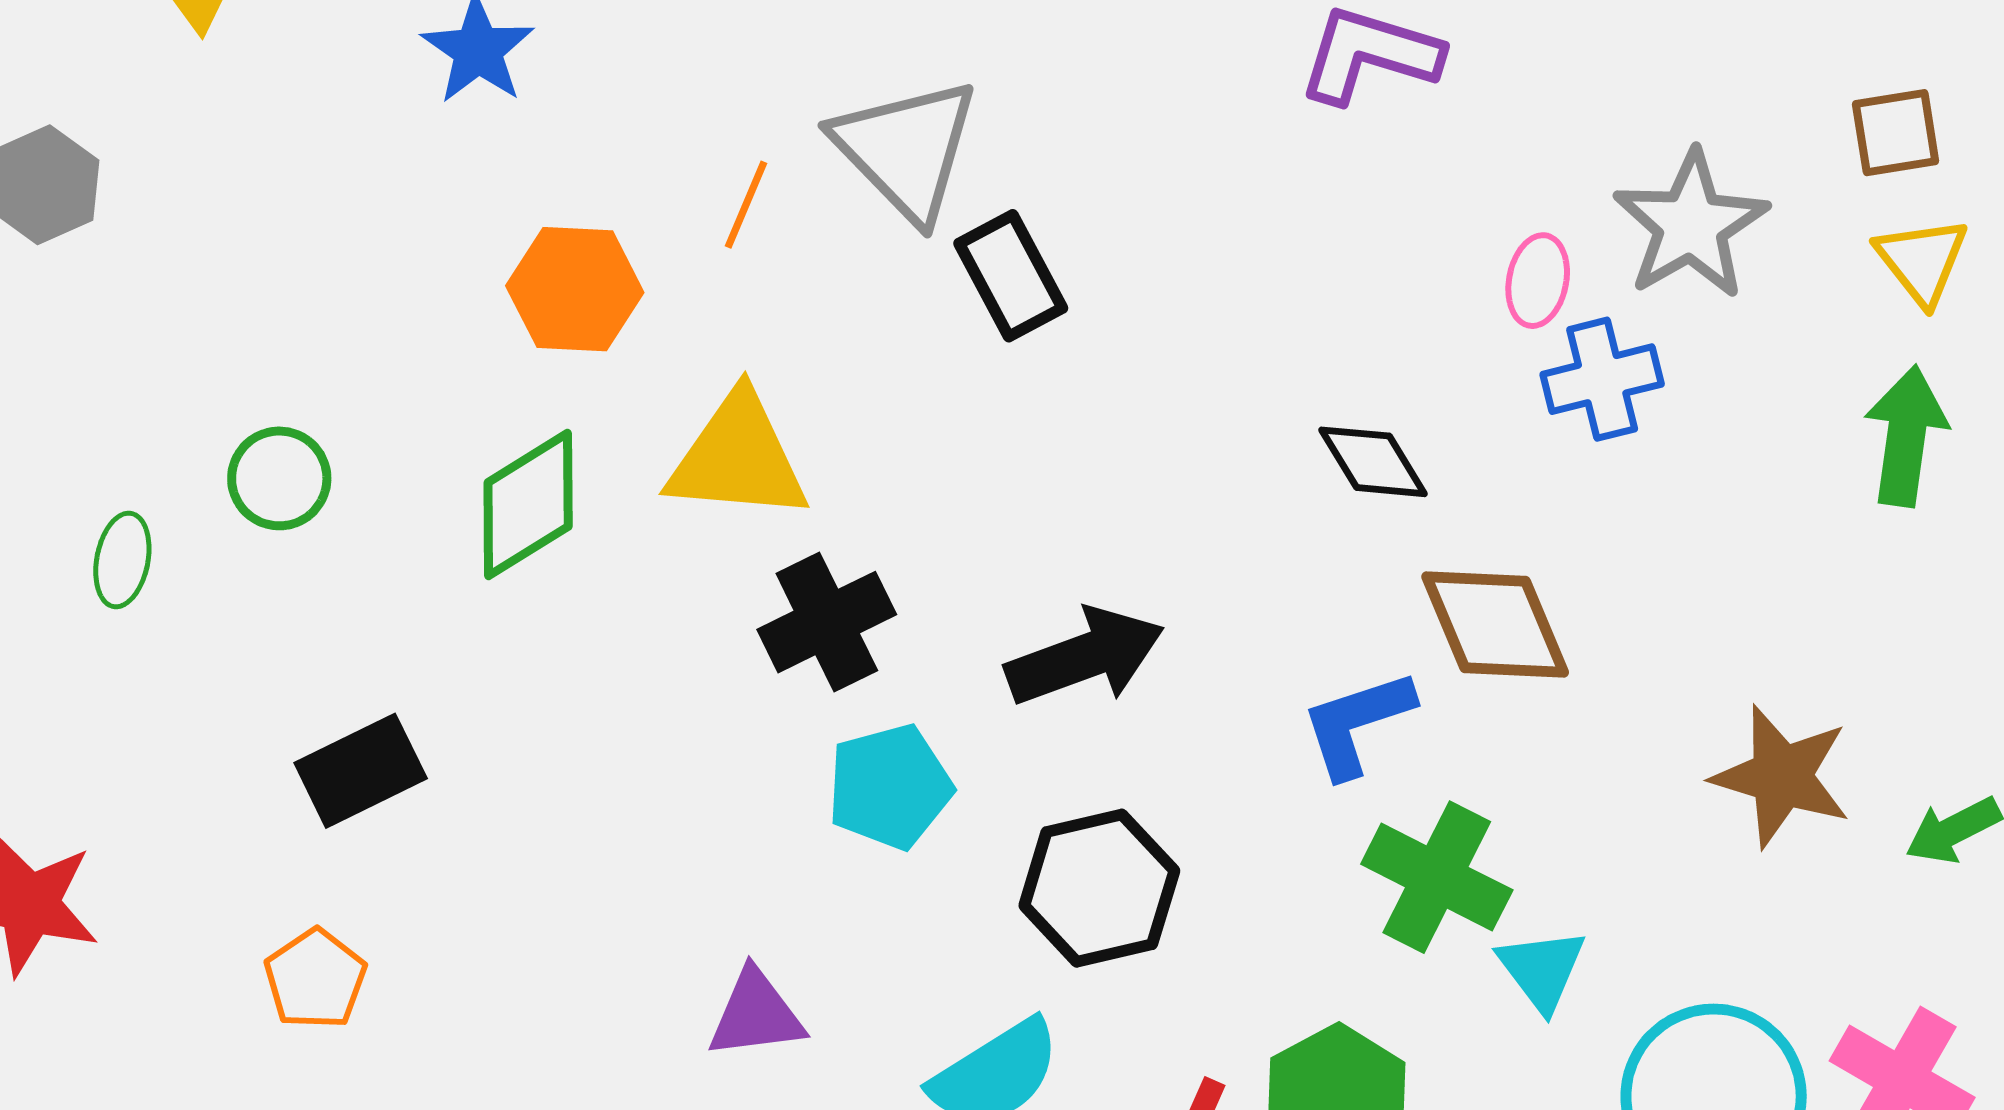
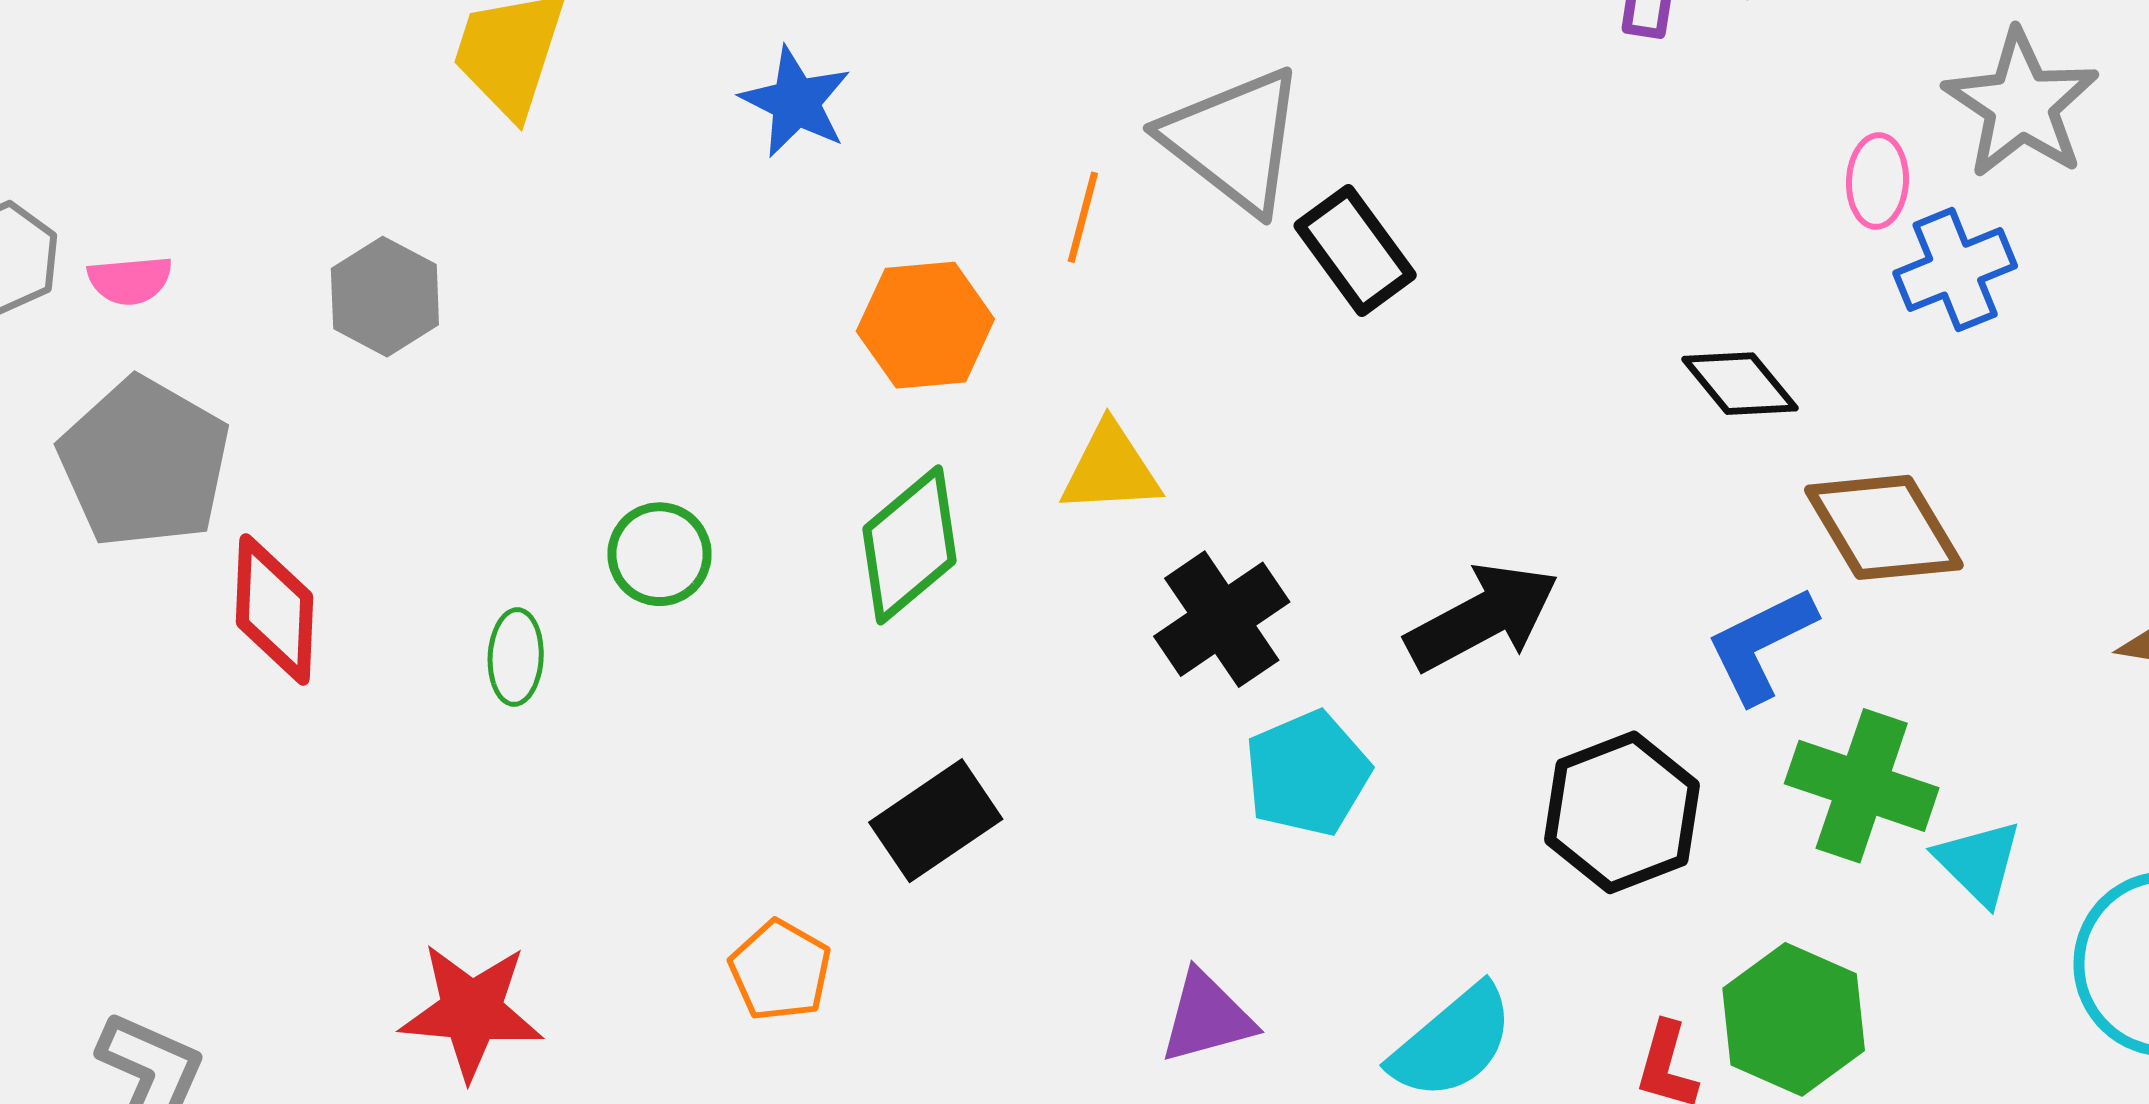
yellow triangle: (738, 458) -> (1110, 469), size x0.7
black rectangle: (361, 771) -> (936, 821), moved
black hexagon: (1099, 888) -> (1622, 812), moved
orange pentagon: (315, 979) -> (780, 970), moved

